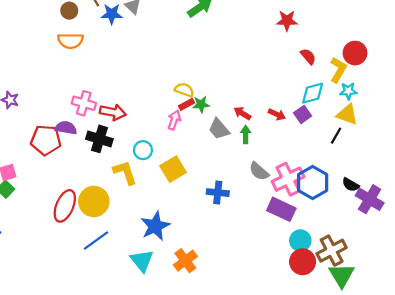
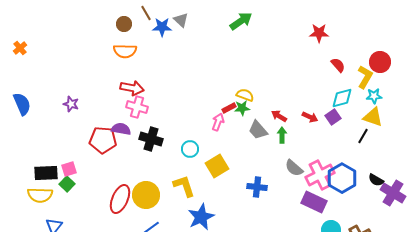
yellow semicircle: (184, 90) -> (245, 95), moved
red arrow: (113, 112) -> (132, 88), moved
yellow L-shape: (125, 172) -> (184, 186), moved

